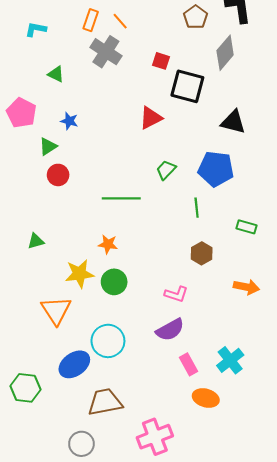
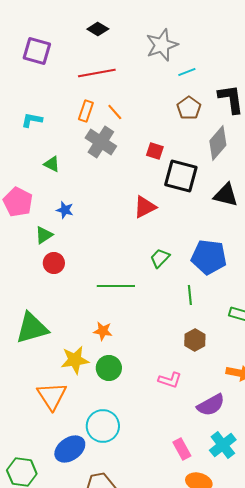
black triangle: (233, 122) -> (226, 195), moved
green triangle: (36, 241) -> (32, 328), size x2.0
purple semicircle: (170, 330) -> (211, 405), moved

